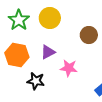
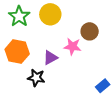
purple triangle: (48, 52) -> (50, 58), moved
pink star: (69, 68) -> (72, 47), moved

